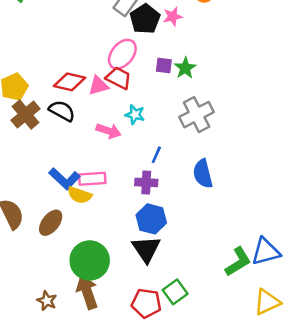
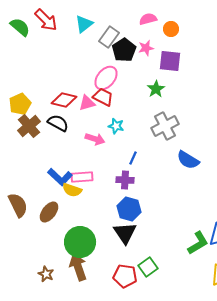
purple square: (164, 65) -> (170, 61), moved, size x1.6
blue semicircle: (203, 174) -> (188, 160), moved, turned -45

